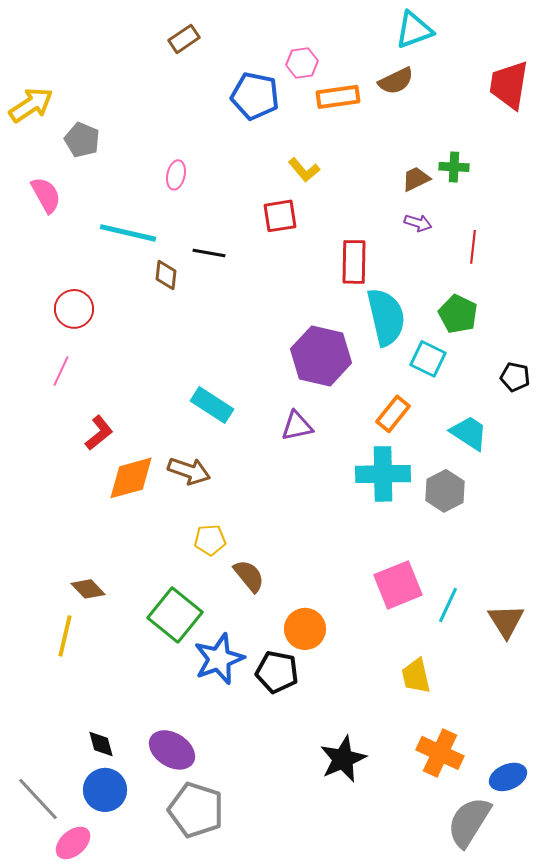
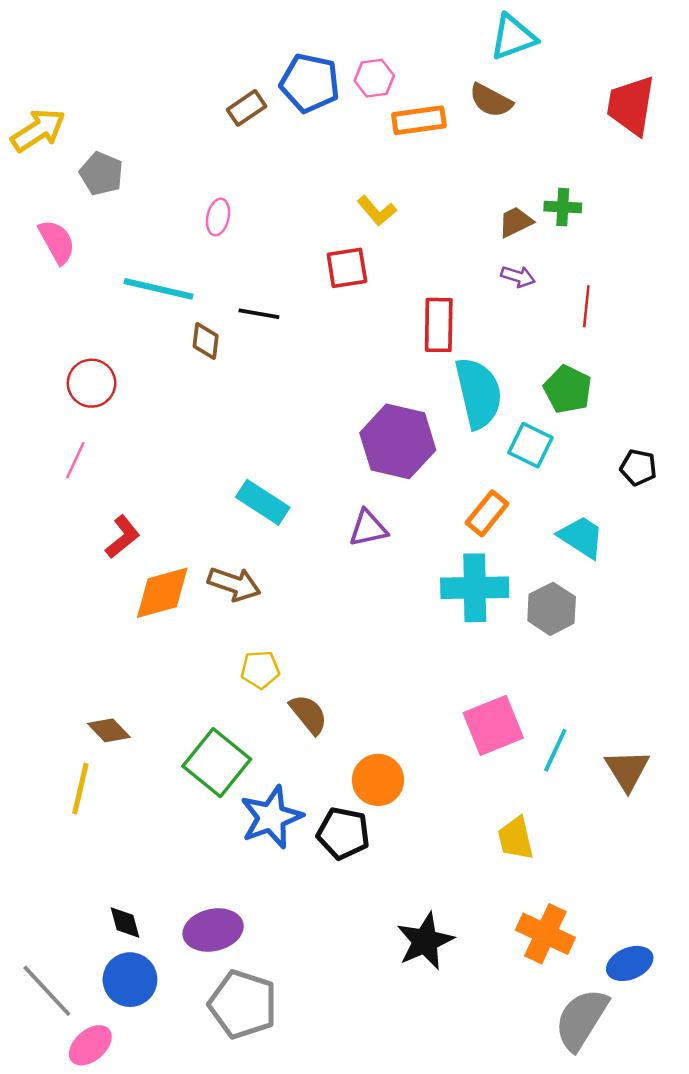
brown rectangle: (184, 39) -> (247, 108), moved
brown semicircle: (396, 81) -> (491, 100), turned 54
blue pentagon: (255, 96) -> (310, 83), moved
purple ellipse: (172, 750) -> (213, 930), turned -45

